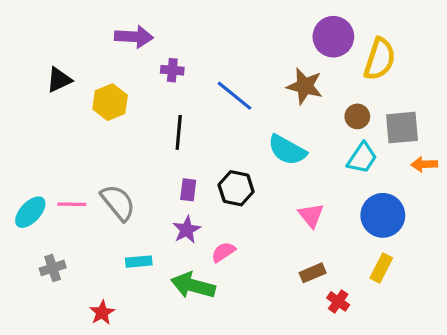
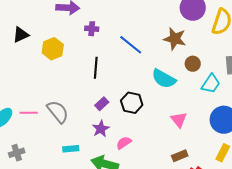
brown circle: (357, 116) -> (193, 64), moved
purple rectangle: (188, 190) -> (102, 104), turned 40

